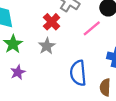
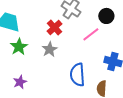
purple star: (18, 72) -> (20, 82), moved

